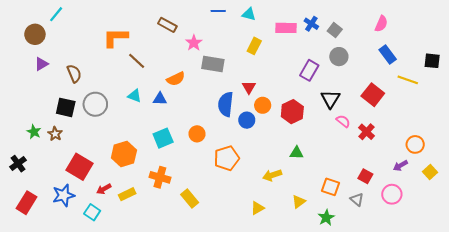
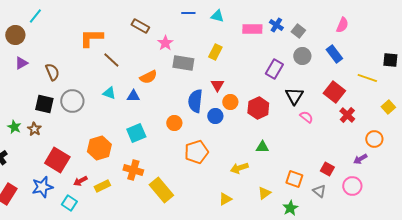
yellow rectangle: (254, 46) -> (215, 52), moved
blue rectangle: (388, 54) -> (334, 54), moved
red cross: (366, 132) -> (347, 115), moved
orange circle: (197, 134) -> (174, 123), moved
yellow square: (430, 172) -> (388, 107), moved
yellow rectangle: (190, 198) -> (161, 190), size x1.4

